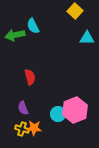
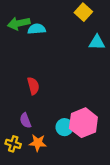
cyan semicircle: (33, 26) -> (37, 29), turned 112
green arrow: (15, 35) -> (19, 23), moved
yellow cross: (22, 129) -> (13, 144), moved

